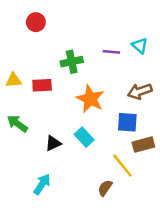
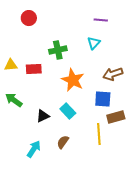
cyan triangle: (140, 46) -> (94, 43), moved, turned 32
purple line: (111, 52) -> (101, 20), moved
yellow line: (122, 166) -> (99, 134), turned 35
brown semicircle: (105, 188) -> (63, 142), moved

